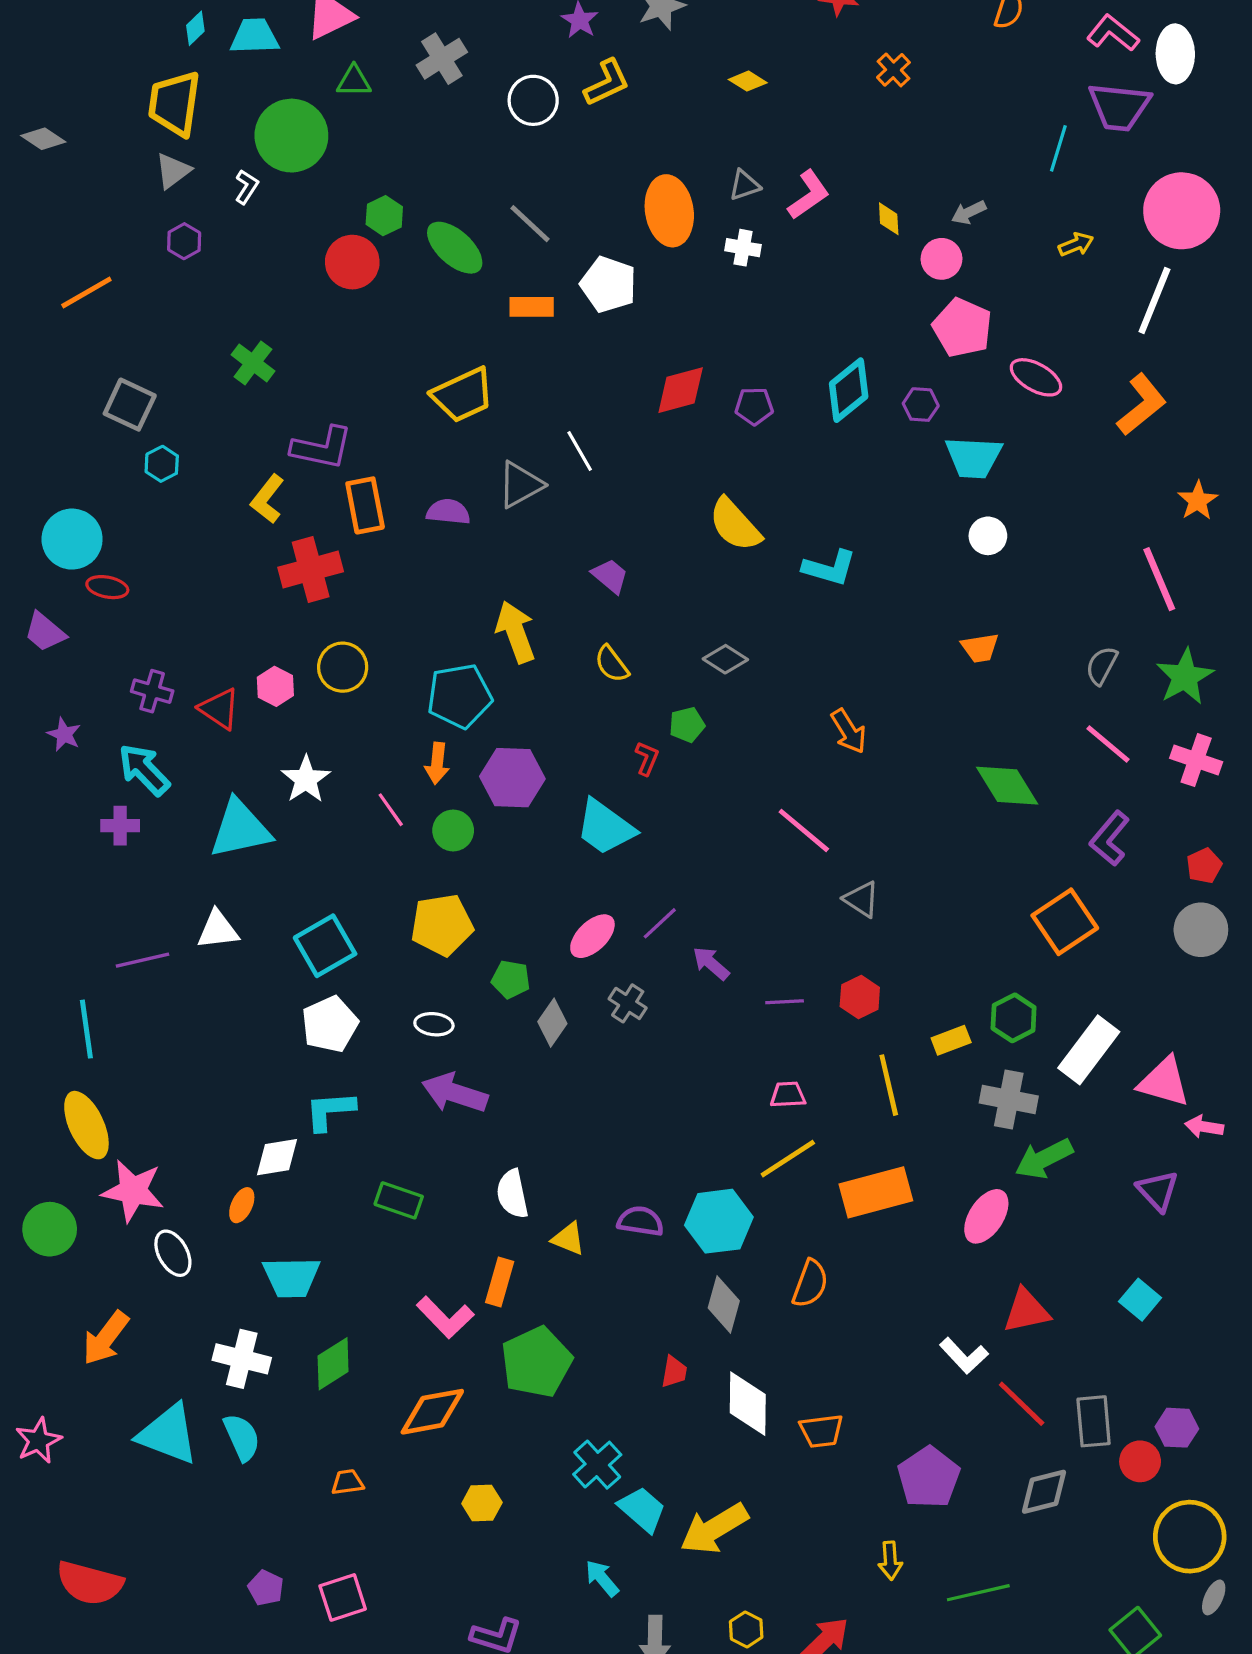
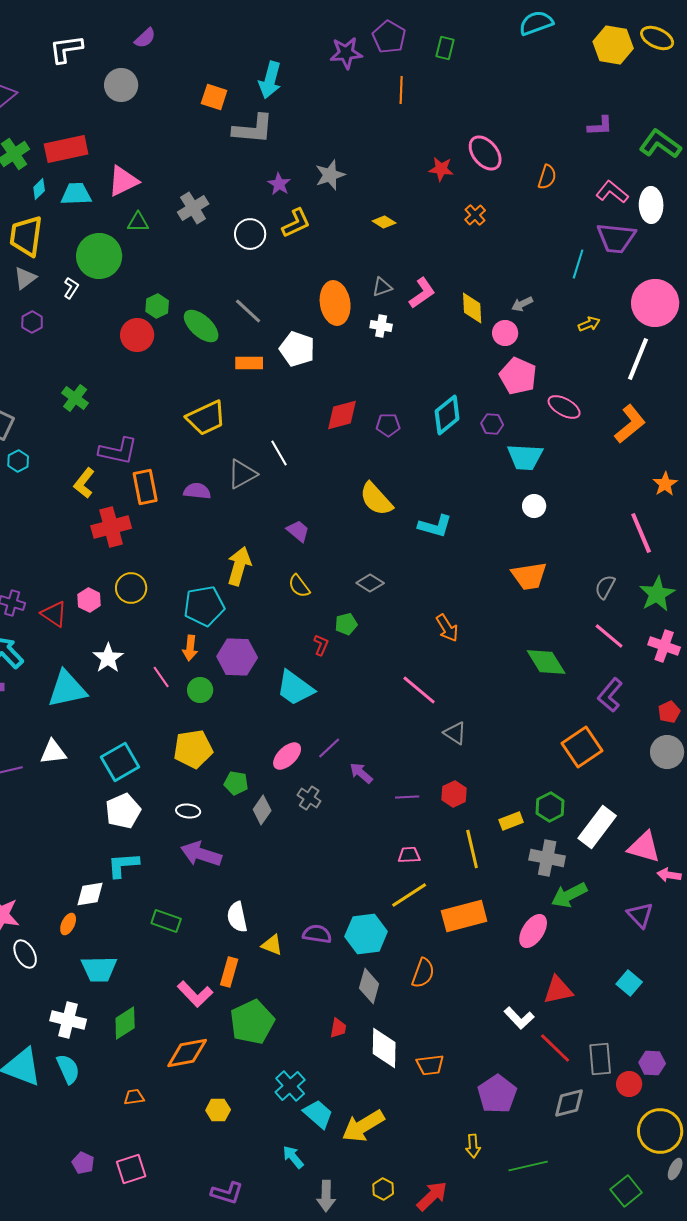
yellow diamond: (889, 219) -> (472, 308), size x1.5
yellow arrow: (516, 632) -> (239, 566), turned 36
orange trapezoid: (980, 648) -> (529, 576), size x1.5

